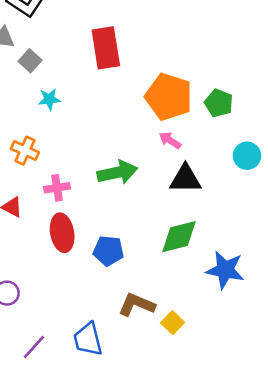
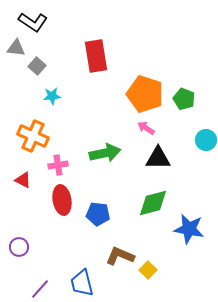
orange cross: (25, 151) -> (33, 136), size x1.4

